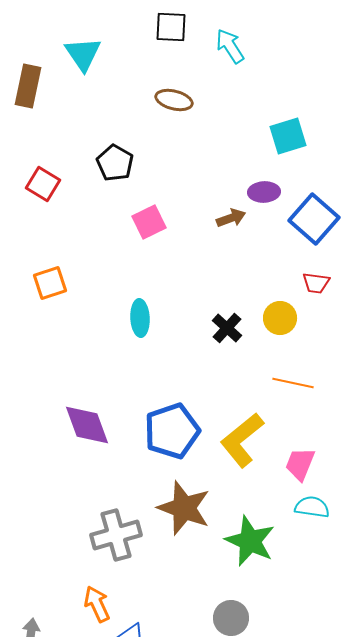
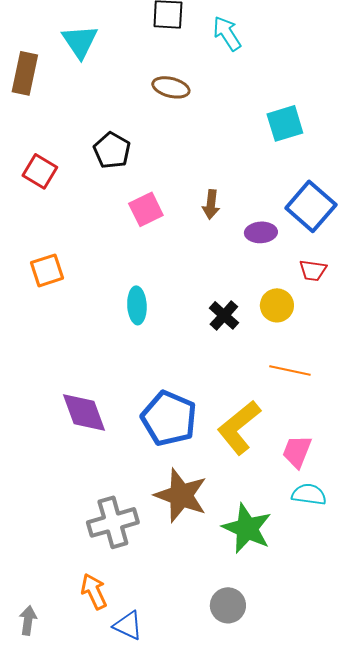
purple ellipse: (264, 192) -> (261, 232), moved
brown arrow: (231, 218) -> (211, 204), moved, turned 116
blue pentagon: (172, 431) -> (169, 418), turned -30

